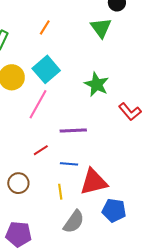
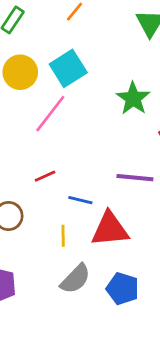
purple line: (73, 130) -> (135, 178), moved
blue pentagon: (114, 210) -> (123, 289), moved

